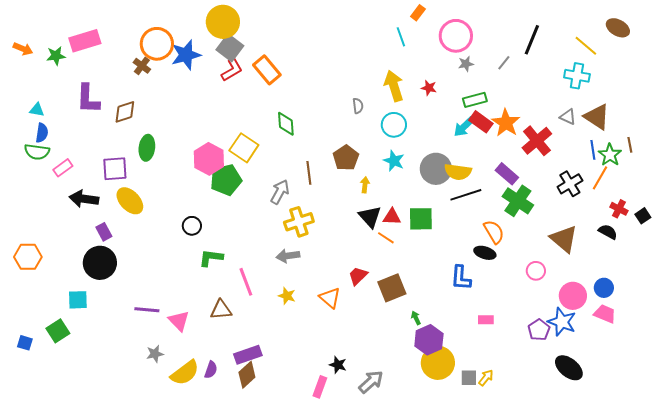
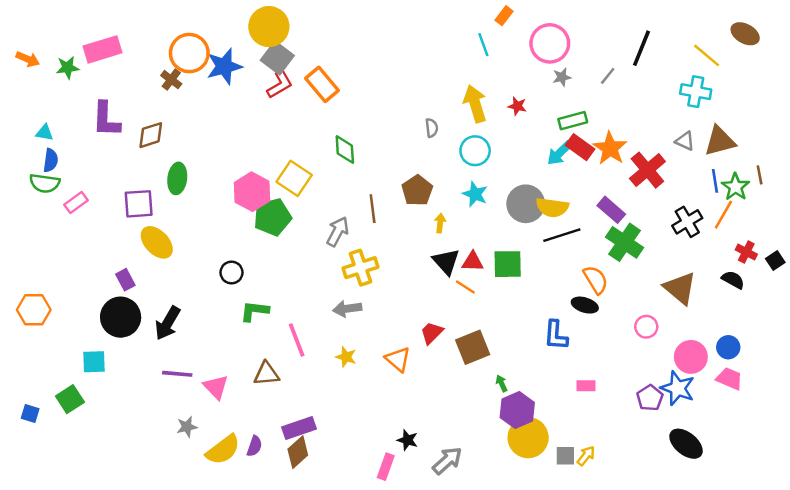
brown triangle: (597, 117) -> (720, 141), turned -48
black arrow: (84, 199) -> (168, 323), moved, turned -68

